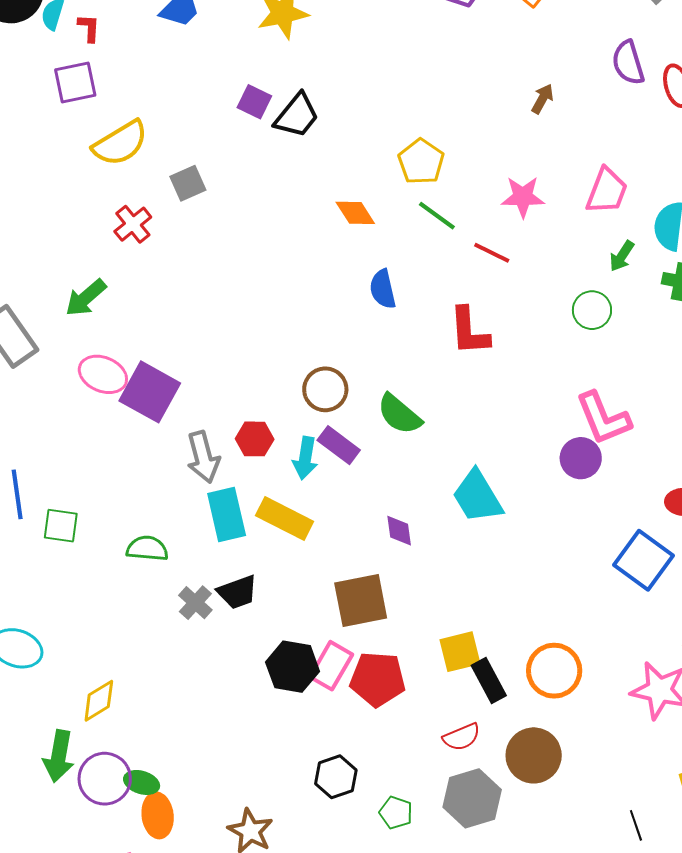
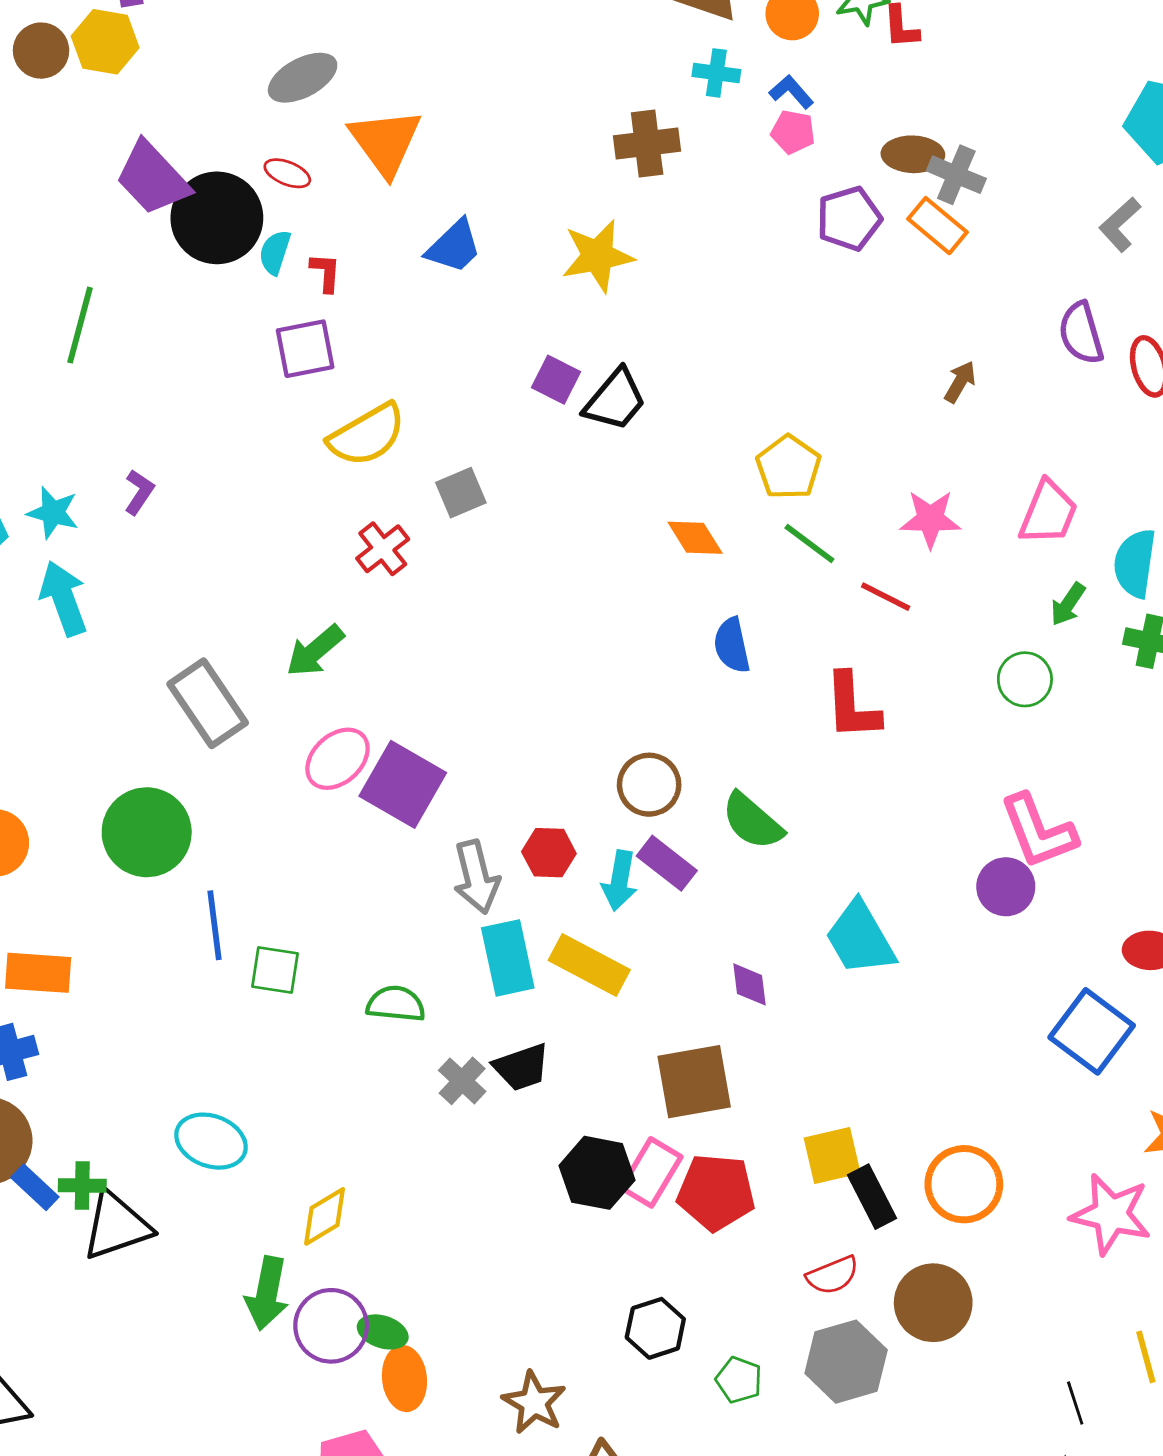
pink ellipse: (103, 374) -> (337, 759), turned -66

